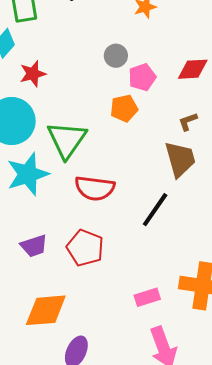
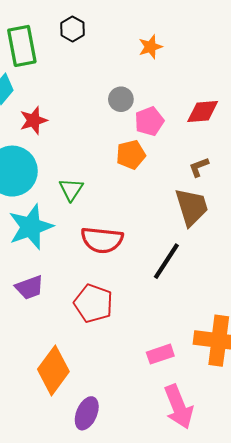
green triangle: (67, 140) -> (71, 189), size x0.6
purple trapezoid: (34, 246) -> (29, 287), moved
orange diamond: (46, 310) -> (53, 370), turned -48

